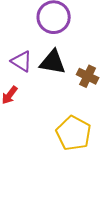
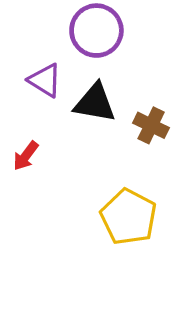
purple triangle: (22, 61) -> (45, 80), moved

